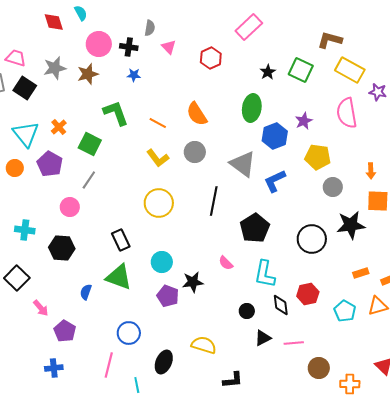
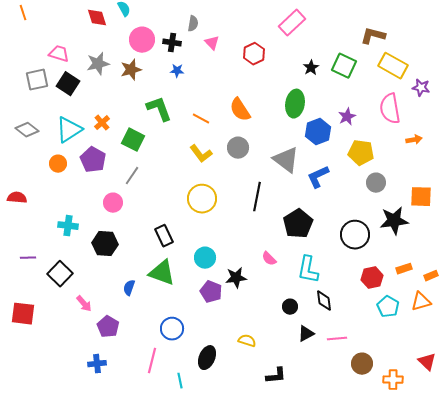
cyan triangle: (26, 134) -> (69, 130), turned 36
orange arrow: (371, 171) -> (414, 140), moved, turned -98
red hexagon: (308, 294) -> (372, 278), moved
yellow semicircle: (204, 345) -> (247, 341), size x0.7

